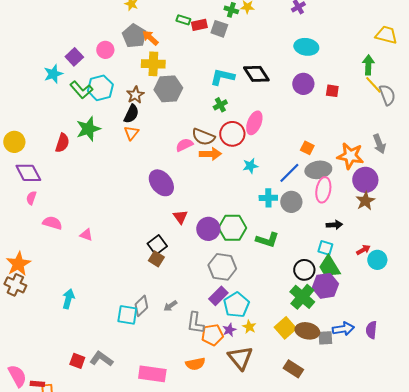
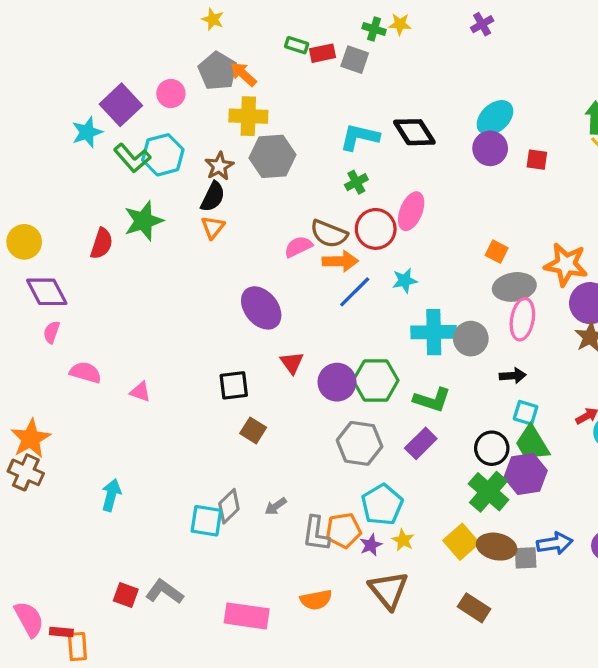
cyan ellipse: (306, 47) -> (495, 118), moved, turned -50
purple square: (74, 57) -> (121, 105), size x1.4
blue line: (289, 173) -> (355, 292), moved
cyan cross: (268, 198) -> (434, 332), size x1.5
black arrow: (334, 225) -> (513, 376), moved
black square: (157, 245) -> (234, 385), moved, turned 30
purple rectangle: (218, 296) -> (421, 443), moved
orange pentagon: (212, 335) -> (343, 530), moved

